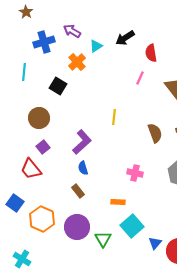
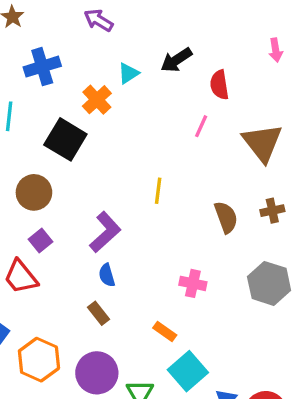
purple arrow: (72, 31) -> (99, 20), moved
black square: (58, 86) -> (65, 139), size x1.4
orange rectangle: (118, 202) -> (165, 331), turned 32

